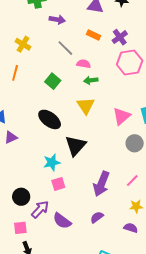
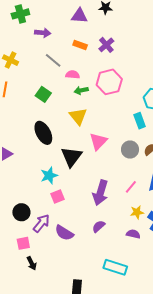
pink hexagon: (130, 62) -> (109, 82), moved
pink triangle: (122, 116) -> (98, 141), moved
black ellipse: (50, 119) -> (43, 133), turned 30

